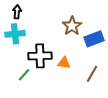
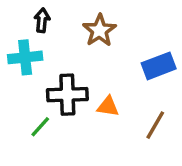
black arrow: (17, 12) -> (42, 20), moved
brown star: (72, 26) -> (99, 30), moved

